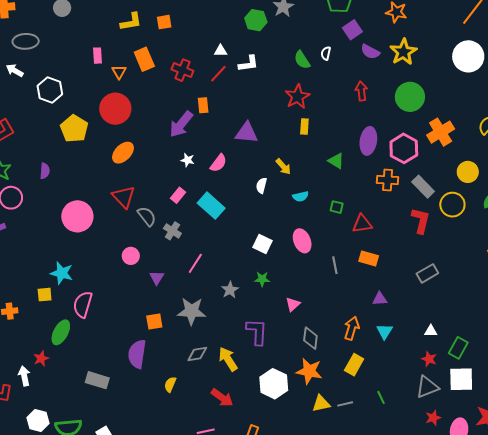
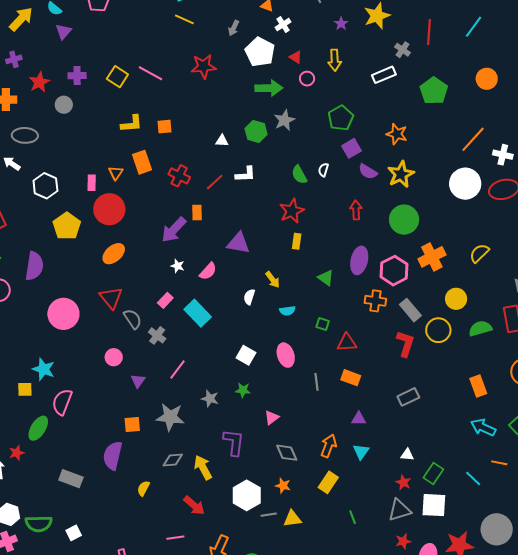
white triangle: (221, 51) -> (222, 141), moved
pink rectangle: (97, 56) -> (92, 183), moved
purple semicircle: (45, 171) -> (34, 266), size x1.8
gray star: (230, 290) -> (210, 399), turned -30
gray diamond: (310, 338) -> (287, 453), turned -35
orange star: (309, 371) -> (283, 486), size x0.6
gray line: (345, 404) -> (269, 515), moved

